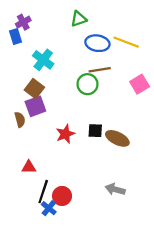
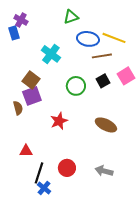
purple cross: (23, 22) -> (21, 20), turned -32
cyan cross: (43, 60) -> (51, 54), moved
brown line: (100, 70) -> (102, 56), moved
green circle: (87, 84) -> (76, 86), moved
black square: (95, 131) -> (103, 81), moved, turned -32
red circle: (62, 196) -> (67, 168), moved

